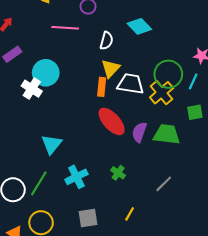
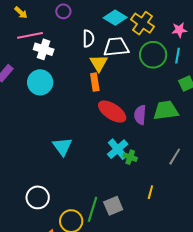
pink line: (65, 28) -> (30, 35), moved
white trapezoid: (131, 84) -> (116, 47), moved
white cross: (32, 89) -> (44, 49), moved
yellow cross: (162, 93) -> (143, 23), moved
cyan cross: (76, 177) -> (118, 149), moved
green line: (39, 183) -> (92, 209), moved

